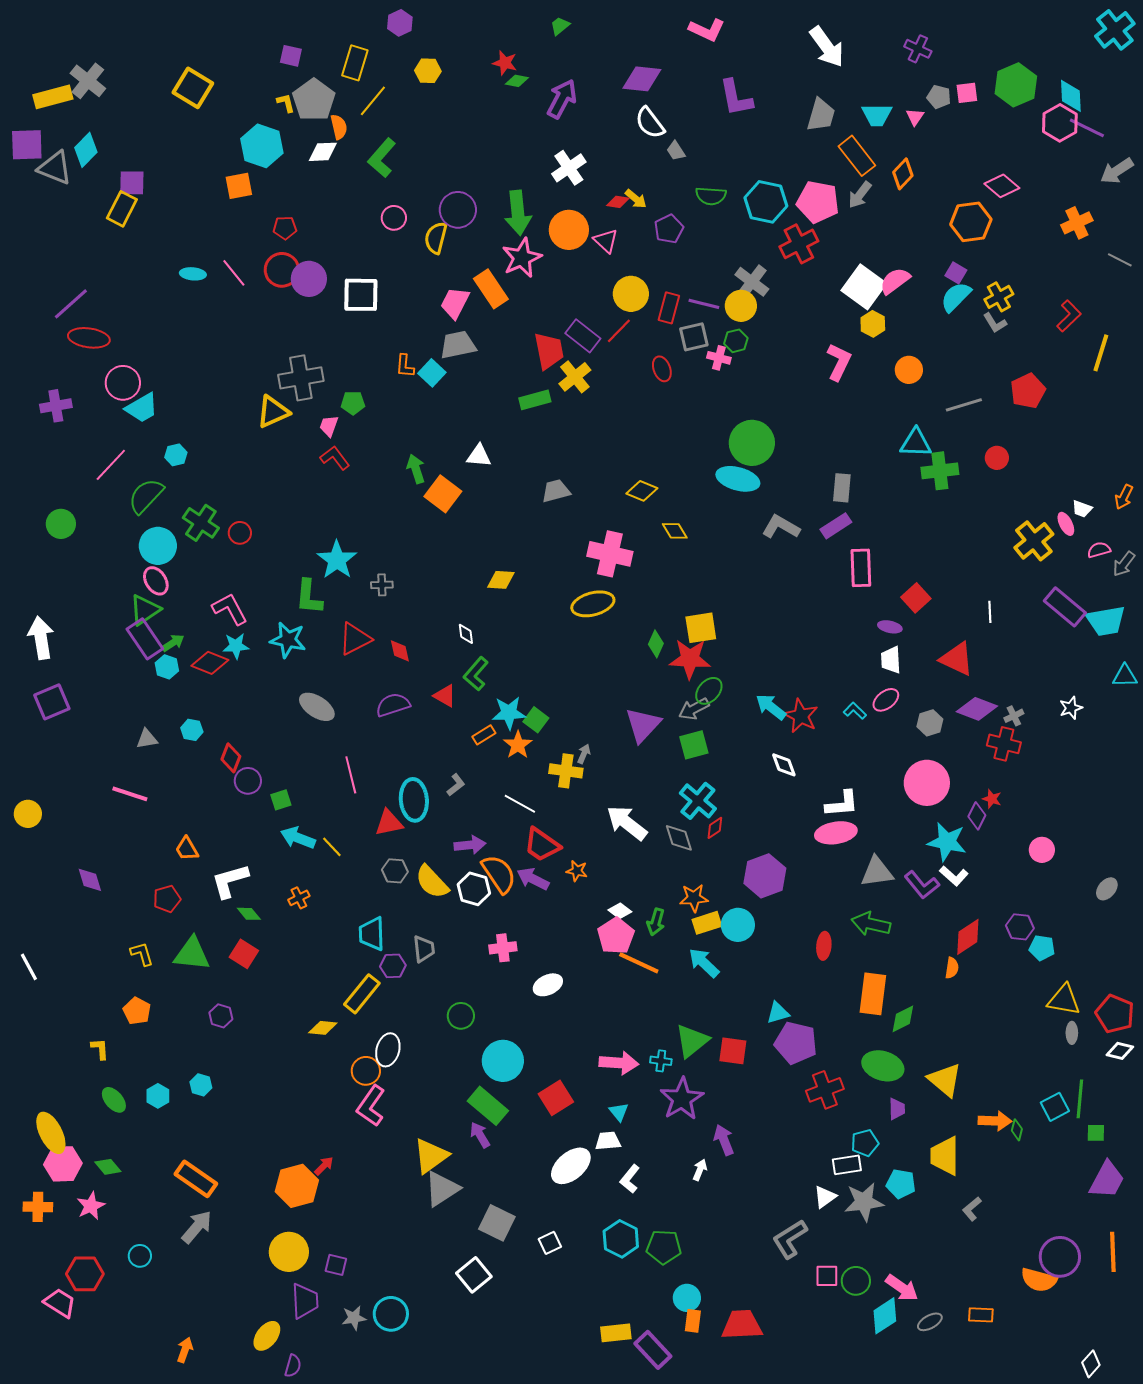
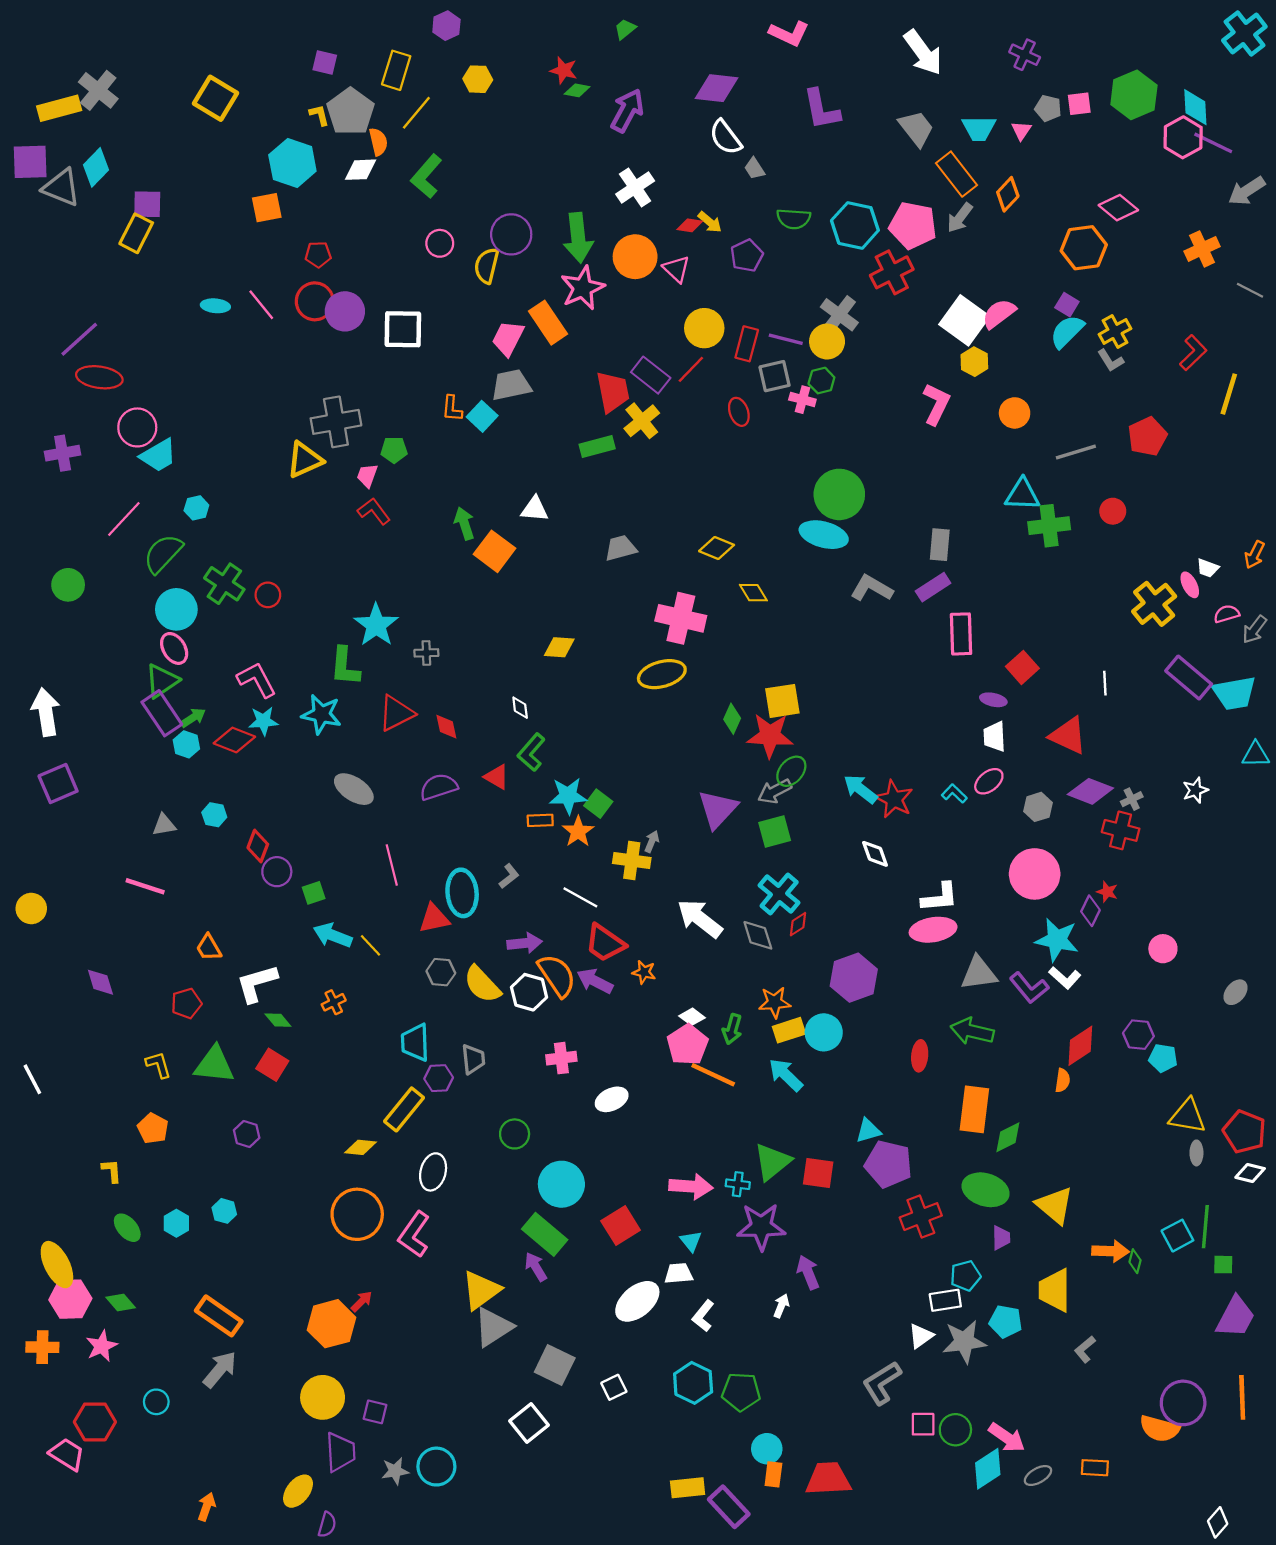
gray trapezoid: (821, 115) -> (916, 128), turned -54
orange rectangle: (484, 735) -> (540, 820), turned 30
orange circle: (366, 1071) -> (357, 1214), moved, size x1.6
purple star: (682, 1099) -> (761, 1227), turned 30

